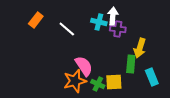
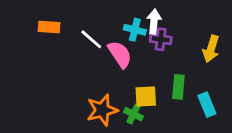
orange rectangle: (36, 20) -> (49, 27), turned 56
yellow arrow: (140, 48) -> (211, 49), moved
pink semicircle: (84, 66) -> (120, 54), moved
yellow square: (114, 82) -> (146, 96), moved

